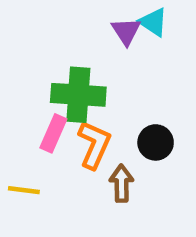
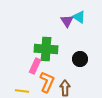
black circle: (156, 142) -> (80, 59), moved
orange L-shape: (94, 145) -> (47, 82), moved

